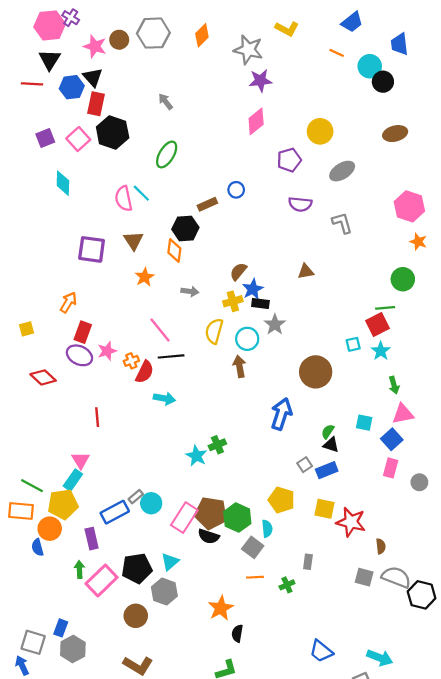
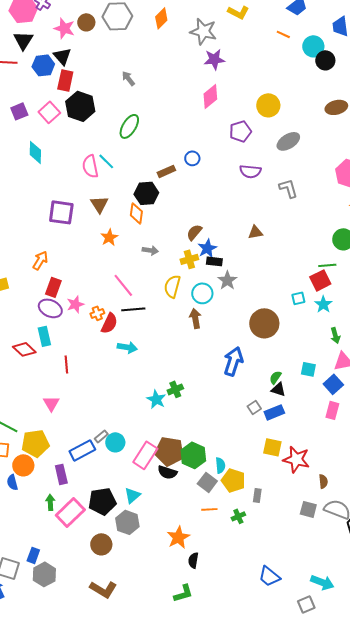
red diamond: (43, 377) -> (24, 349), moved
cyan rectangle: (73, 480) -> (44, 336), moved, turned -48
yellow pentagon: (281, 500) -> (233, 480), moved

